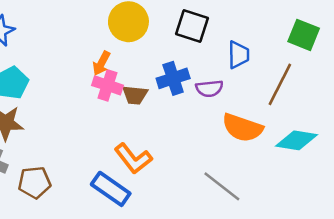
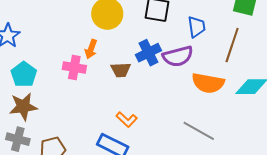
pink cross: (108, 85) -> (74, 67), moved
purple semicircle: (209, 88) -> (178, 56), size x1.4
orange L-shape: (133, 159) -> (127, 120), size x0.7

